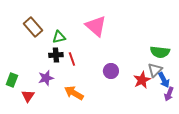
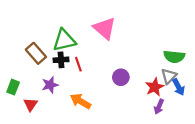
brown rectangle: (33, 27) -> (36, 53), moved
green triangle: (59, 37) -> (64, 40), size x1.6
purple arrow: (169, 94) -> (159, 107), moved

